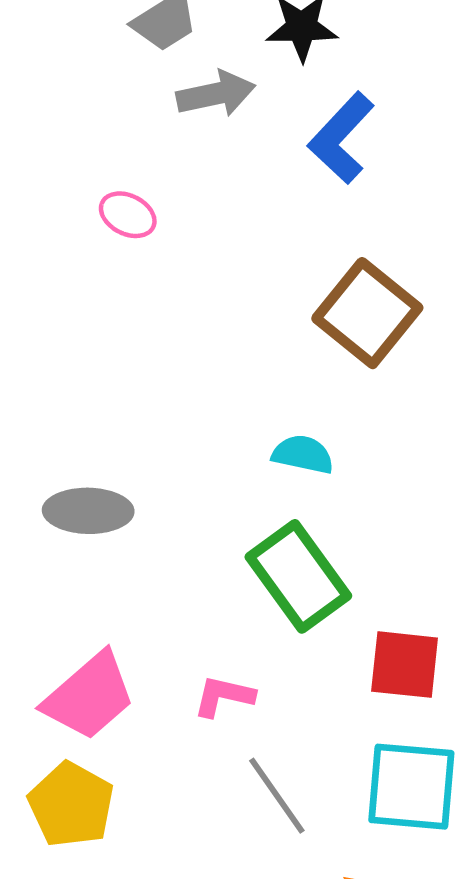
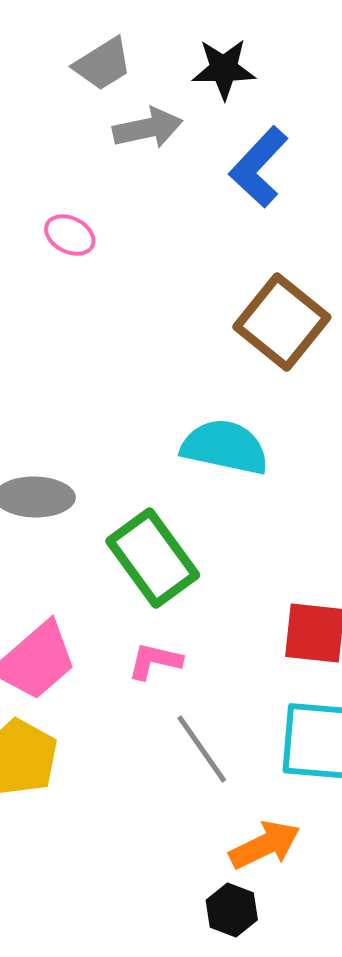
cyan semicircle: (303, 454) -> (225, 447), size x1.6
green rectangle: (298, 576) -> (153, 558), moved

